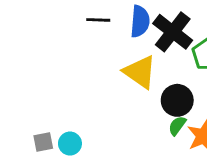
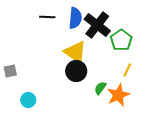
black circle: (177, 100) -> (76, 71), moved
gray square: (43, 142) -> (10, 71), moved

